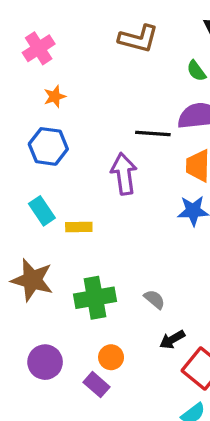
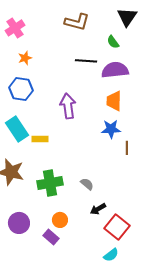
black line: (153, 134) -> (86, 61), moved
cyan rectangle: (42, 211) -> (17, 129), size x1.4

